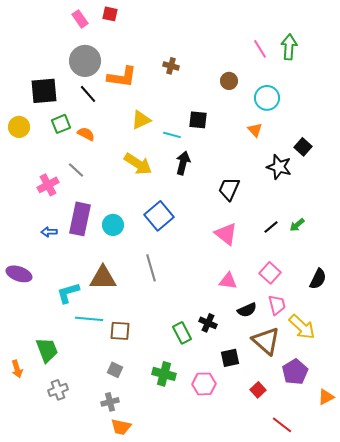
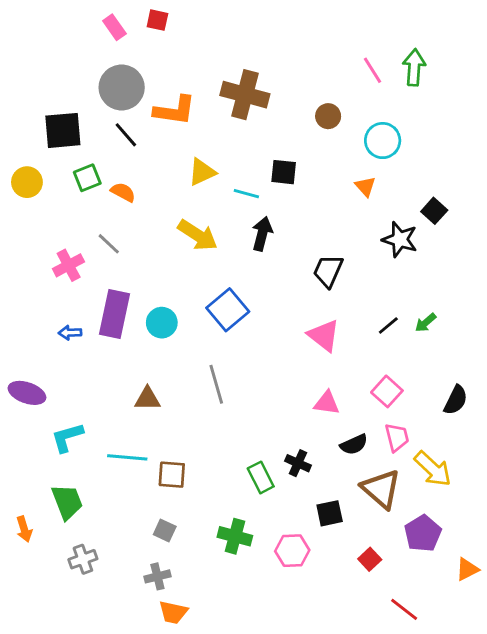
brown cross: (171, 66) -> (245, 95), size x2.0
brown triangle: (103, 278) -> (147, 399), size x0.7
cyan L-shape: (68, 293) -> (67, 437), moved

